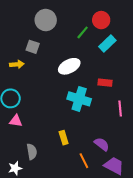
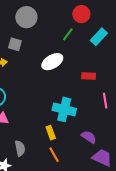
green line: (83, 32) -> (68, 34), moved
cyan rectangle: (107, 43) -> (99, 37), moved
cyan cross: (79, 99) -> (64, 109), moved
orange line: (84, 161) -> (54, 155), moved

